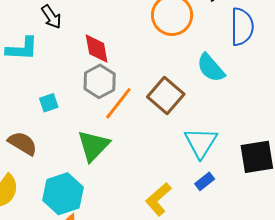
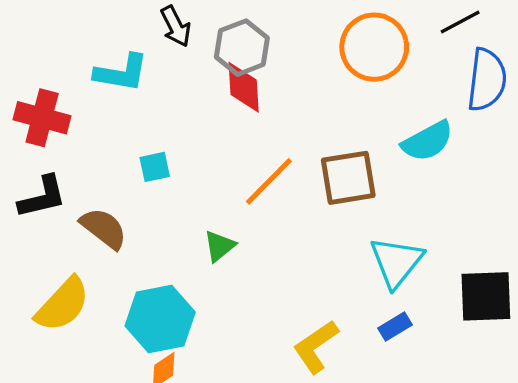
cyan semicircle: (211, 68) -> (427, 141), turned -84
gray hexagon: (100, 81) -> (242, 48), moved
brown square: (166, 96) -> (348, 178), turned 33
green triangle: (93, 146) -> (219, 246), size x0.6

